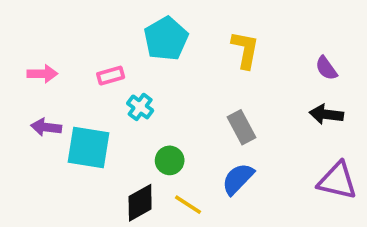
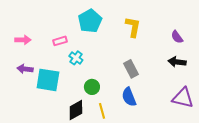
blue semicircle: (238, 179) -> (129, 97), turned -66
yellow line: (188, 205) -> (102, 111), turned 42

